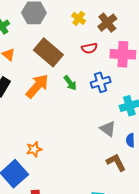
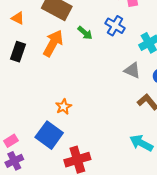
blue cross: (101, 82) -> (115, 26), turned -30

